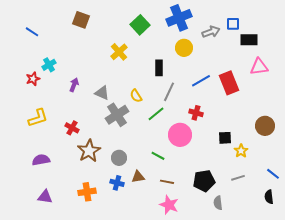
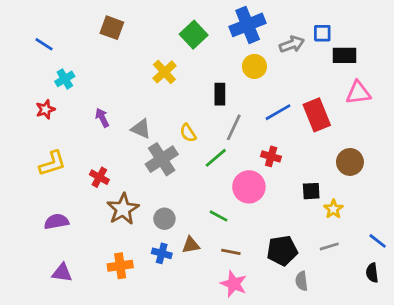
cyan cross: (49, 65) -> (65, 79), moved
purple arrow: (74, 85) -> (102, 118), turned -48
brown circle: (265, 126) -> (350, 162), moved

